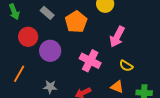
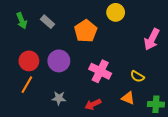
gray rectangle: (47, 13) -> (47, 22), moved
red circle: (28, 37) -> (29, 61), moved
pink arrow: (117, 37) -> (152, 39), moved

